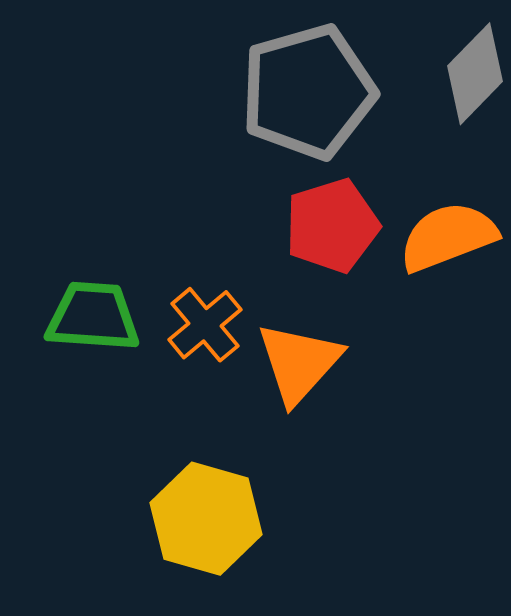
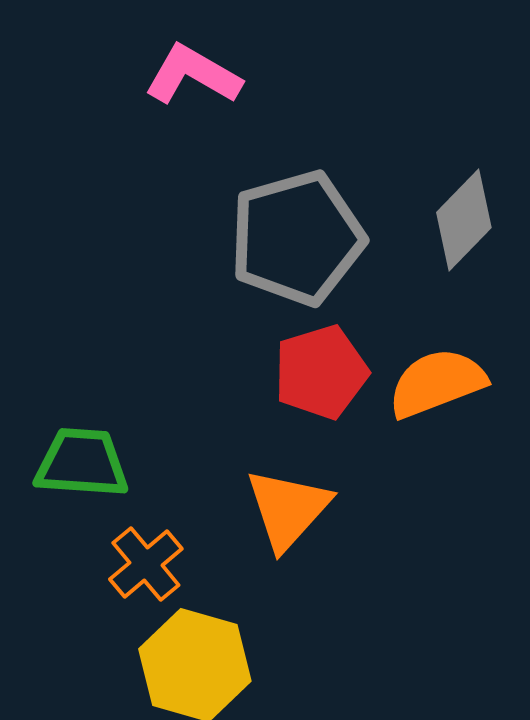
orange cross: (205, 325) -> (146, 564), moved

